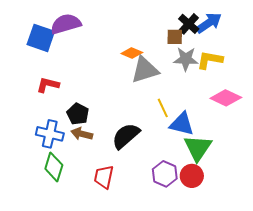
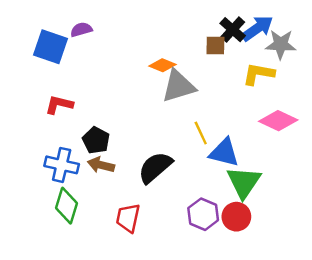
purple semicircle: (66, 24) -> (81, 30), size x0.6
gray star: (186, 59) -> (281, 44), moved

